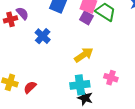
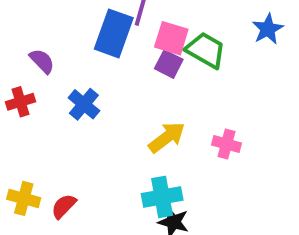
red cross: (10, 19) -> (20, 102), moved
pink cross: (111, 78) -> (226, 144), moved

